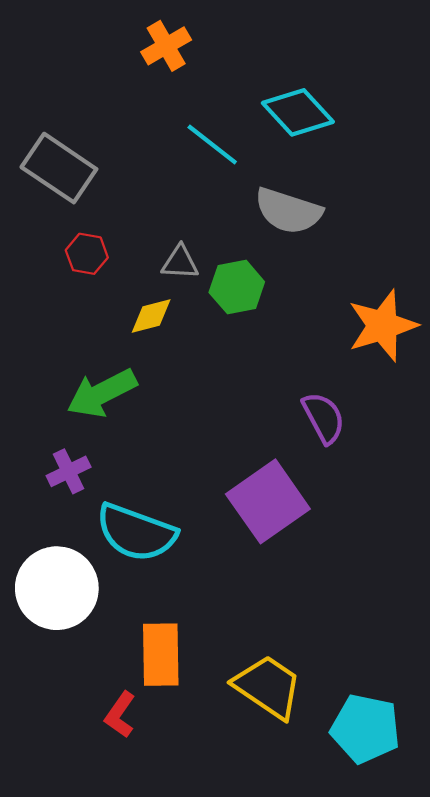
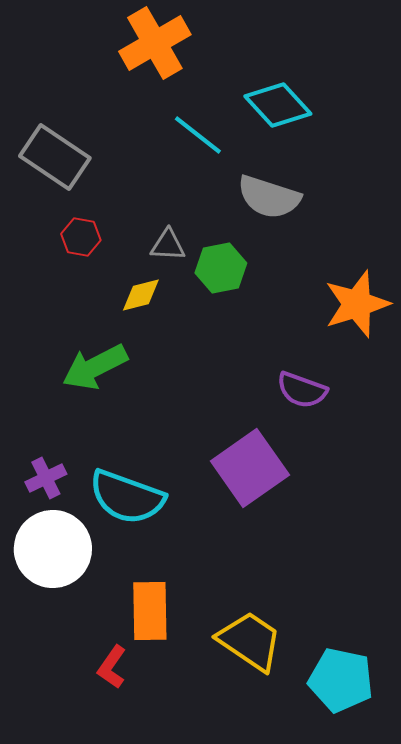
orange cross: (166, 46) -> (155, 43), size x1.5
purple semicircle: (324, 418) -> (302, 390), turned 138
purple cross: (69, 471) -> (46, 478), moved

